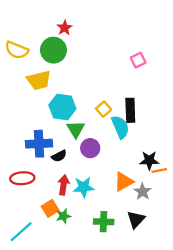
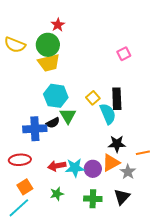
yellow trapezoid: (39, 80) -> (49, 63), moved
purple circle: (90, 148) -> (93, 169), moved
black semicircle: (59, 156) -> (53, 123), moved
black star: (149, 160) -> (117, 144), moved
red arrow: (63, 185) -> (57, 166), turned -108
orange square: (50, 208) -> (25, 187), moved

